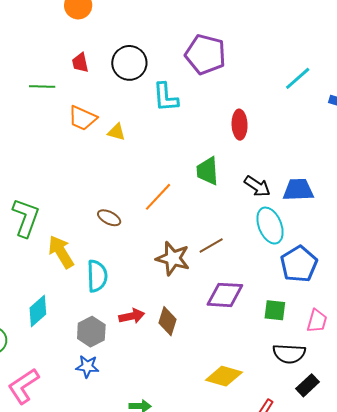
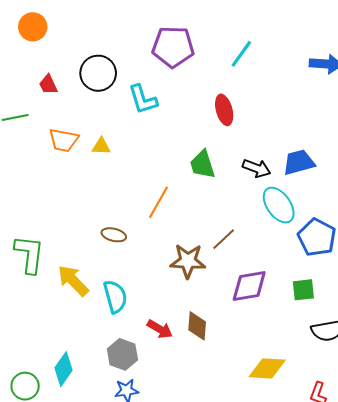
cyan line: (298, 78) -> (241, 54), moved
cyan diamond: (38, 311) -> (64, 369), moved
red arrow: (132, 316) -> (160, 329), turned 55

